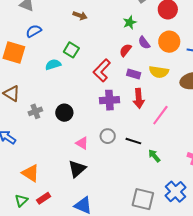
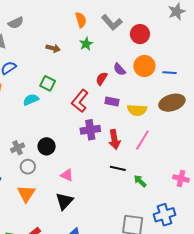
green star: (130, 22) -> (86, 44), moved
yellow semicircle: (159, 72) -> (137, 110), moved
red arrow: (139, 98) -> (114, 139), moved
gray circle: (108, 136) -> (28, 167), moved
orange triangle: (31, 173) -> (26, 194), moved, turned 36
blue cross: (176, 192) -> (164, 215), turned 30

